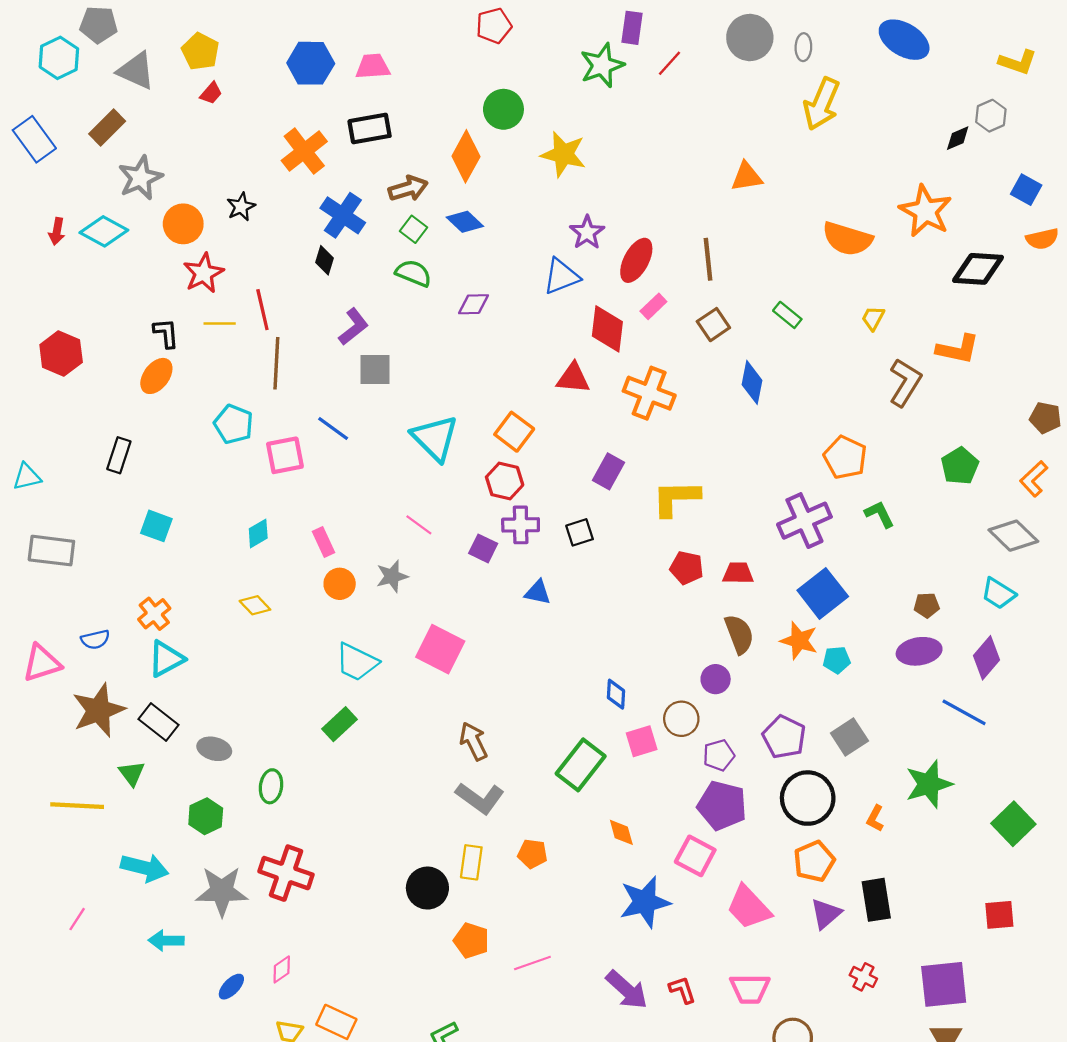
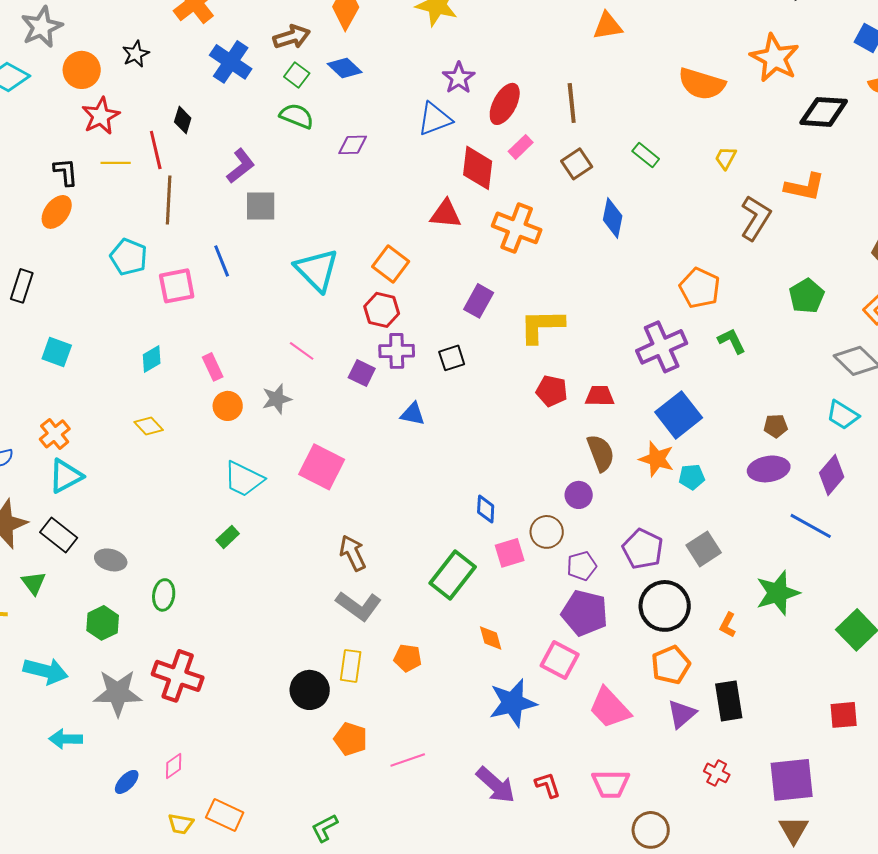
black diamond: (325, 260) -> (183, 120), moved
blue line: (333, 428) -> (222, 261), turned 32
green rectangle: (340, 724) -> (228, 537), size x0.7

